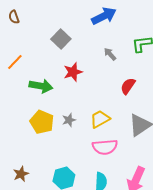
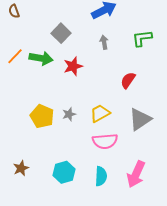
gray arrow: (110, 54) -> (104, 42), moved, turned 32
green arrow: (41, 86) -> (41, 58), moved

